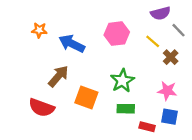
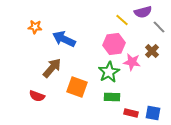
pink hexagon: (117, 34) -> (114, 44), moved
yellow line: (153, 41) -> (122, 20), moved
pink star: (167, 91) -> (132, 62), moved
red semicircle: (42, 108) -> (37, 96), size x0.7
blue square: (170, 117) -> (153, 113), moved

